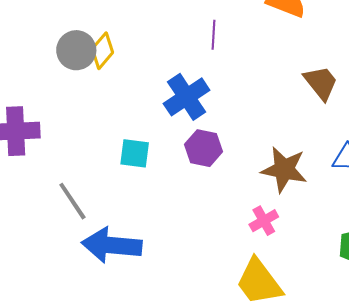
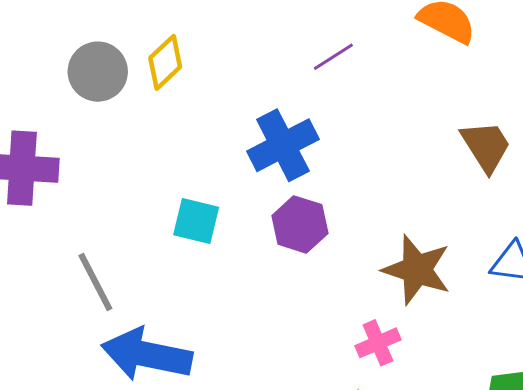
purple line: (213, 35) -> (333, 57), turned 48
gray circle: (76, 50) -> (98, 72), moved

